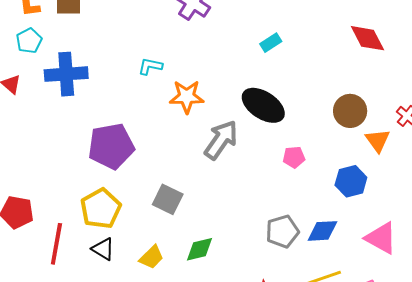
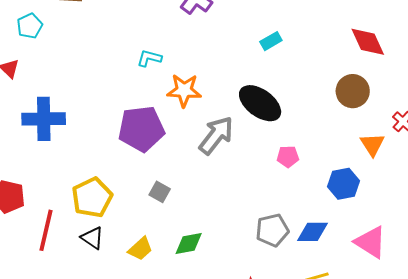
blue cross: (66, 74) -> (44, 119), moved
brown circle: (350, 111) -> (353, 91), moved
purple pentagon: (111, 146) -> (141, 129), moved
gray square: (168, 199) -> (160, 192), size x0.7

